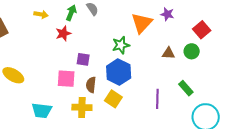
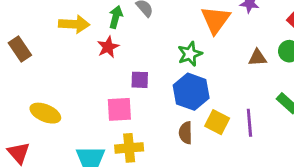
yellow arrow: (41, 14) -> (74, 24), size x1.5
brown semicircle: (91, 85) -> (186, 133), moved
yellow square: (113, 99) -> (217, 122), moved
yellow cross: (82, 107) -> (129, 148), moved

